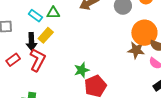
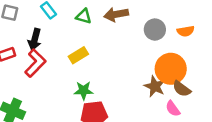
green triangle: (53, 13) -> (84, 16), moved
yellow rectangle: (46, 35) -> (78, 55), moved

